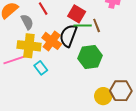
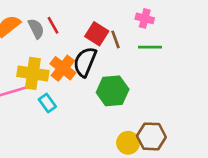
gray semicircle: (27, 22) -> (36, 29), moved
green line: (83, 25) -> (150, 47), moved
brown line: (97, 25) -> (115, 39), moved

